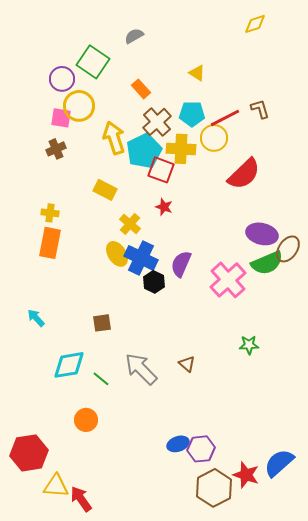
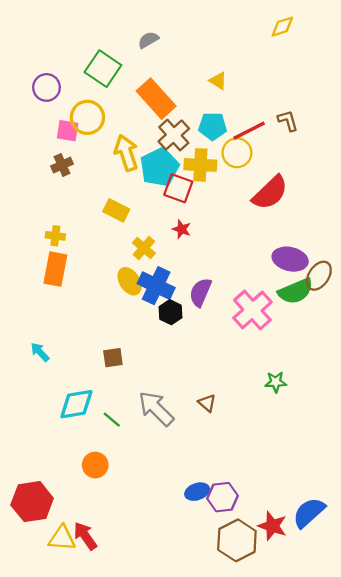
purple circle: (62, 79) -> (46, 87), moved
orange rectangle: (141, 89) -> (156, 99), size x1.8
red arrow: (81, 499) -> (85, 536), moved

